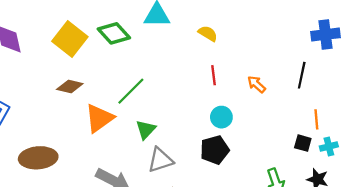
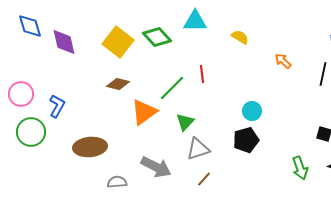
red line: (213, 75) -> (202, 74), moved
orange arrow: (256, 84) -> (283, 61), moved

